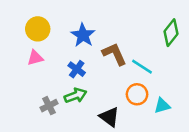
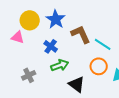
yellow circle: (38, 29) -> (30, 20), moved
pink triangle: (35, 58) -> (18, 37), turned 32
green arrow: (75, 96) -> (60, 65), moved

